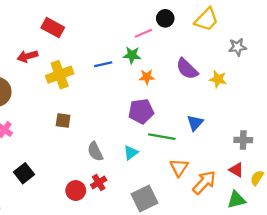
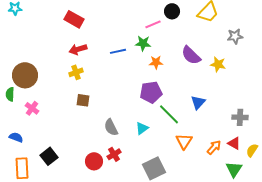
red arrow: (28, 56) -> (78, 49), moved
yellow cross: (60, 75) -> (76, 72), moved, size x0.6
green line: (162, 137) -> (169, 114), turned 35
black square: (24, 173) -> (49, 156), moved
orange arrow: (204, 182) -> (214, 147), moved, size x0.7
green triangle: (236, 200) -> (234, 169), turned -42

